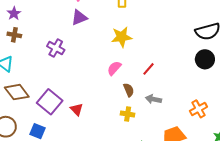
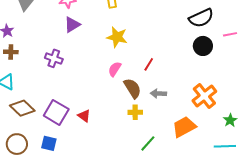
yellow star: (122, 37) -> (117, 37), turned 30
brown semicircle: (129, 90) -> (132, 88), size x1.5
orange cross: (198, 109) -> (204, 96), size x1.4

